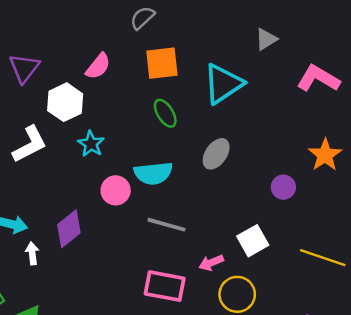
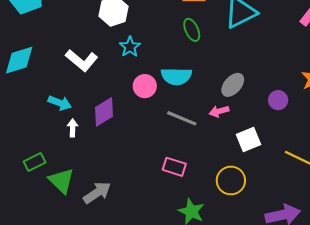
white L-shape: (30, 144) -> (82, 60), moved, turned 60
gray ellipse: (216, 154) -> (233, 85), moved
pink arrow: (211, 263) -> (219, 111), moved
pink rectangle: (165, 286) -> (174, 167), size x0.7

